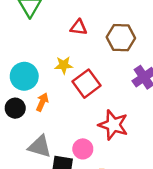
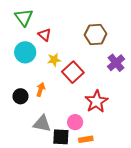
red triangle: (79, 27) -> (44, 35), moved, turned 40
cyan circle: (24, 76) -> (25, 52), moved
red star: (113, 125) -> (96, 101), turned 30

